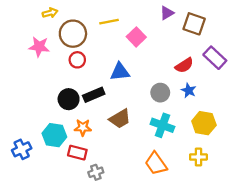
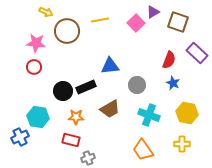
yellow arrow: (50, 13) -> (46, 12), turned 40
pink square: (136, 37) -> (136, 23), moved
red circle: (77, 60) -> (34, 67), moved
red semicircle: (184, 65) -> (169, 60), turned -36
gray circle: (160, 93) -> (137, 85), moved
cyan hexagon: (54, 135) -> (38, 117), moved

